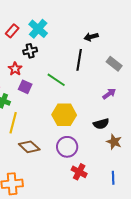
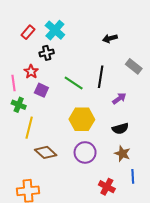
black line: (79, 60) -> (101, 77), moved
purple arrow: (109, 94) -> (119, 99), moved
brown star: (114, 142) -> (122, 154), moved
red cross: (79, 172) -> (107, 187), moved
blue line: (113, 178) -> (133, 176), moved

